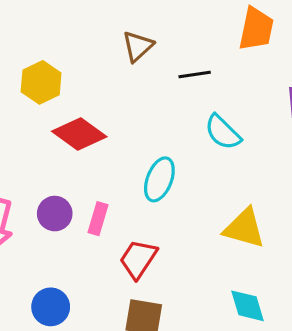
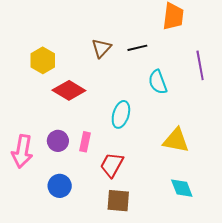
brown triangle: (138, 46) -> (101, 48), moved
cyan semicircle: (223, 132) -> (158, 82), turned 30
blue circle: (51, 307) -> (60, 186), moved

